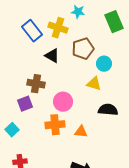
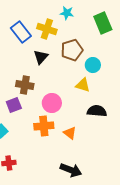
black triangle: (52, 56) -> (41, 57), turned 42
orange triangle: (81, 132) -> (70, 133), turned 32

